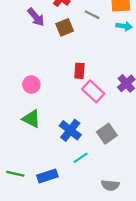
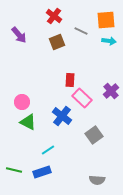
purple arrow: (36, 17) -> (19, 35), moved
pink circle: (31, 85) -> (22, 102), moved
blue cross: (70, 130) -> (62, 116), moved
cyan line: (81, 158) -> (48, 150), moved

